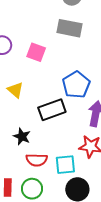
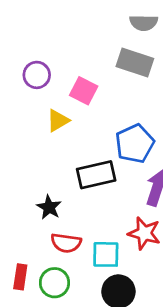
yellow triangle: (15, 90) -> (58, 121), moved, turned 42

